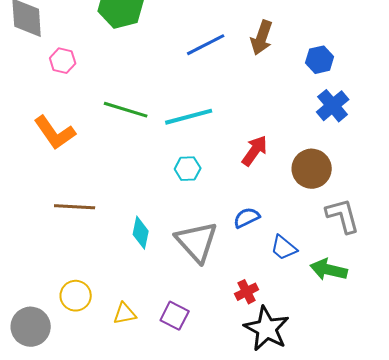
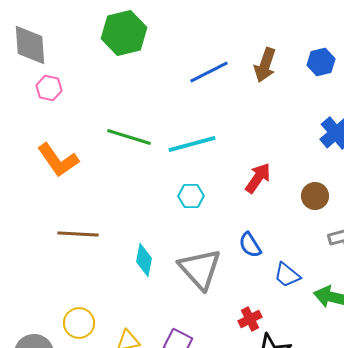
blue hexagon: (320, 60) -> (321, 62), moved
pink hexagon: (63, 61) -> (49, 88), moved
brown circle: (312, 169) -> (315, 196), size x0.7
blue semicircle: (247, 218) -> (250, 245), turned -96

